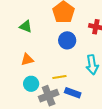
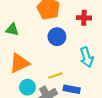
orange triangle: (27, 60) -> (19, 63), size x1.5

